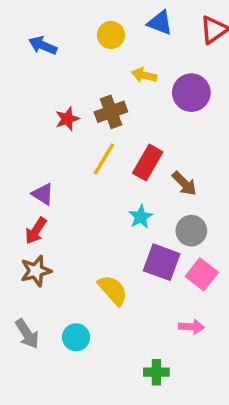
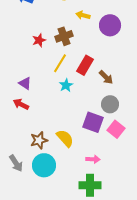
cyan star: (141, 217) -> (66, 85), moved
red arrow: (36, 231) -> (21, 104), turned 84
brown star: (36, 271) -> (39, 140), moved
pink arrow: (191, 327) -> (93, 159), moved
cyan circle: (76, 337) -> (44, 165), size x1.5
green cross: (156, 372) -> (90, 185), size x1.5

